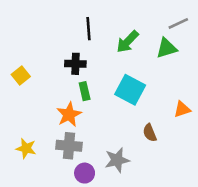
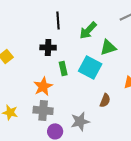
green triangle: (167, 48) -> (108, 47), moved
green rectangle: (85, 91) -> (63, 68), moved
brown semicircle: (150, 133) -> (105, 100), turned -136

